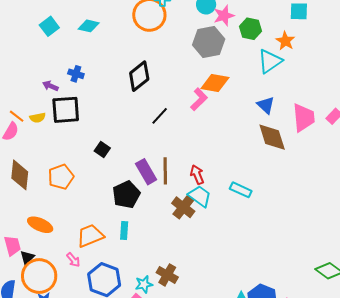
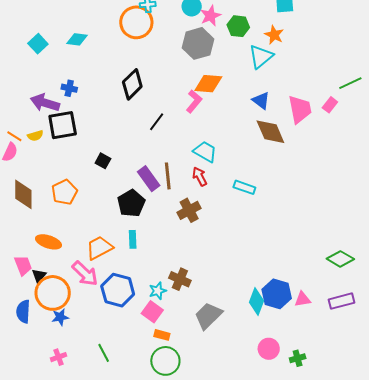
purple arrow: (50, 86) -> (45, 103), size x1.8
cyan trapezoid: (200, 196) -> (205, 152), moved
brown cross: (183, 207) -> (189, 210), turned 30
pink arrow: (73, 260) -> (85, 274), size x1.8

